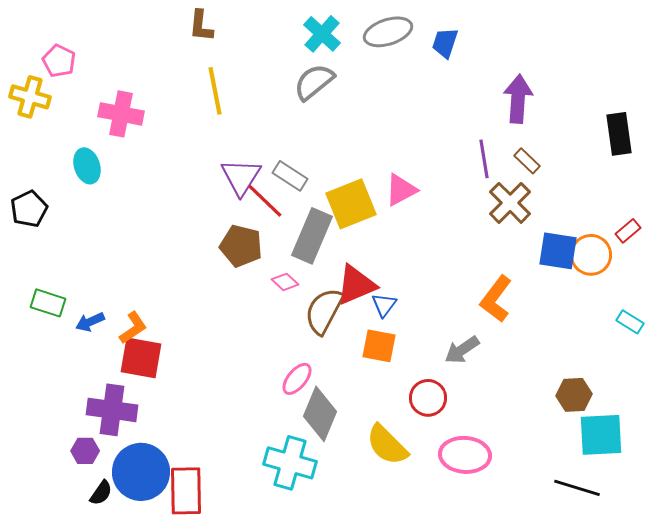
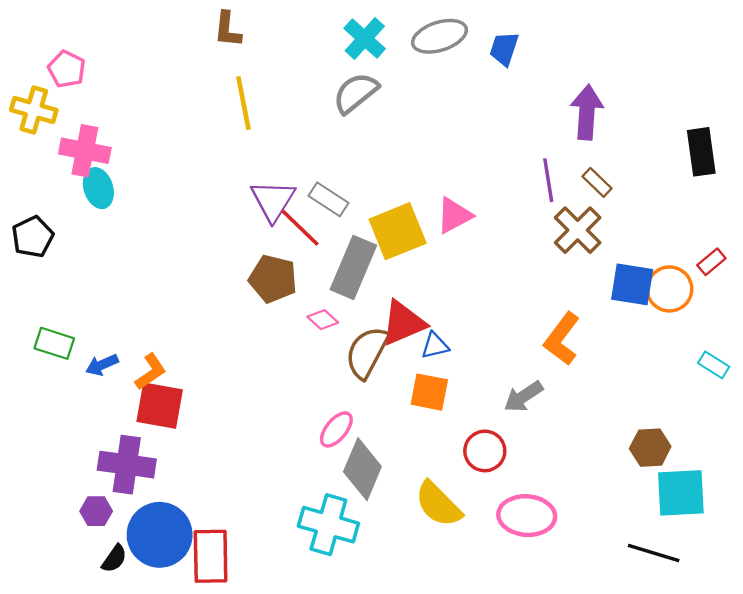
pink cross: (121, 114) -> (85, 151), moved
blue triangle: (384, 305) -> (435, 346), turned 40

